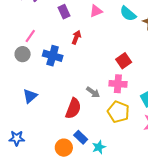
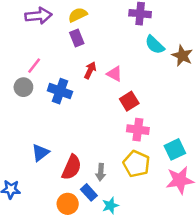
pink triangle: (96, 11) -> (114, 74), moved, turned 48
red square: (124, 61) -> (129, 101), moved
gray arrow: (93, 92) -> (101, 172), moved, turned 56
blue triangle: (30, 96) -> (40, 153), moved
red semicircle: (73, 108) -> (72, 167), moved

